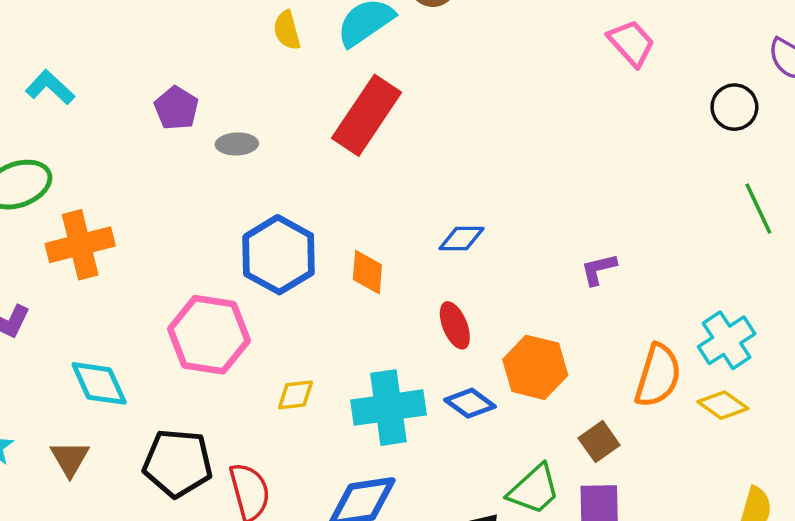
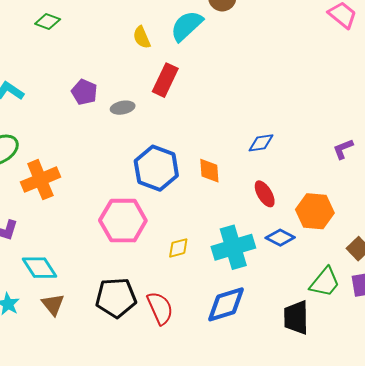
red rectangle: (367, 115) -> (165, 80), moved, size x0.7
cyan diamond: (99, 383) -> (40, 268), moved

